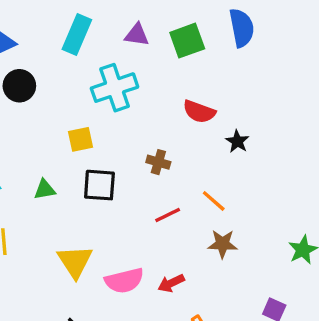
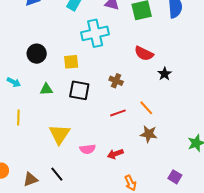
black circle: (19, 86) -> (37, 54), moved
pink semicircle: (124, 281) -> (88, 149), size x0.7

